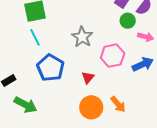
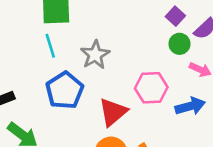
gray star: (82, 37) -> (95, 55), moved
red triangle: (88, 78) -> (113, 112), size x1.6

